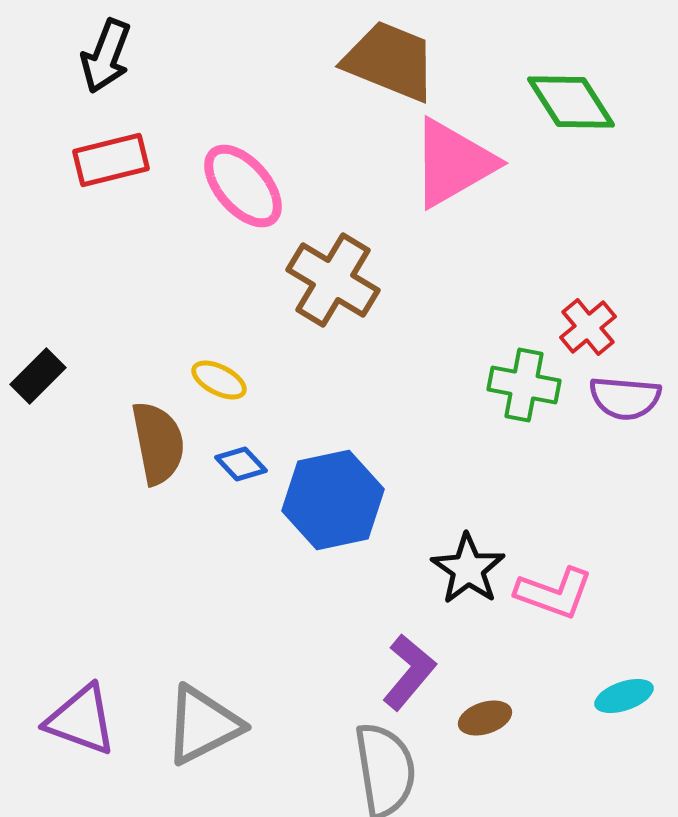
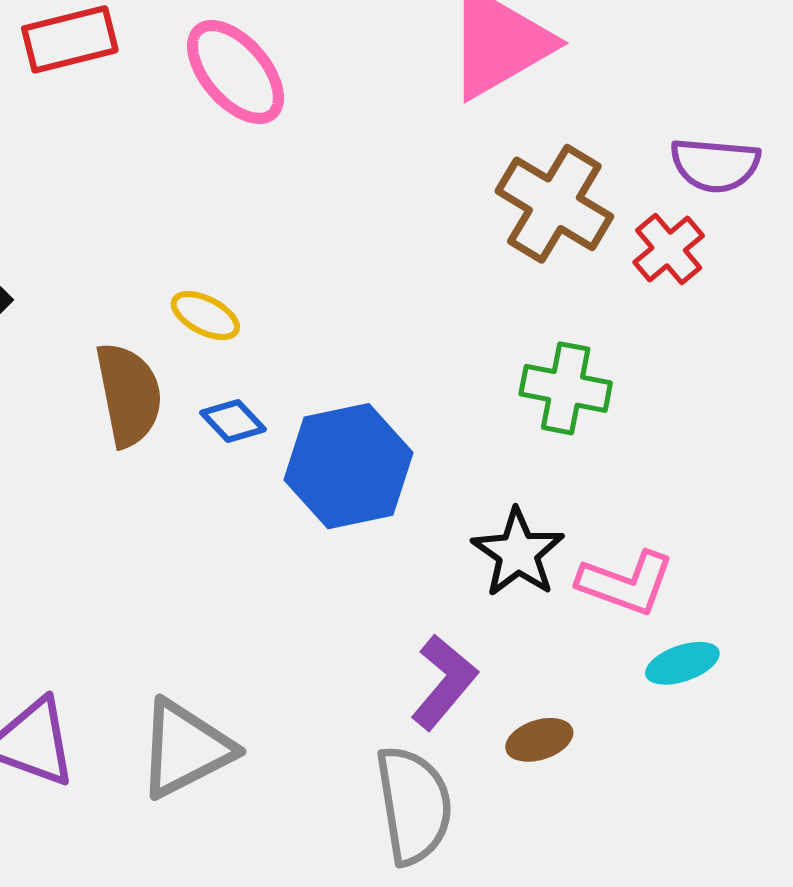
brown cross: (333, 280) -> (554, 204), moved
green cross: (524, 385) -> (566, 388), moved
purple semicircle: (625, 398) -> (715, 165), moved
cyan ellipse: (624, 696) -> (682, 663), moved

